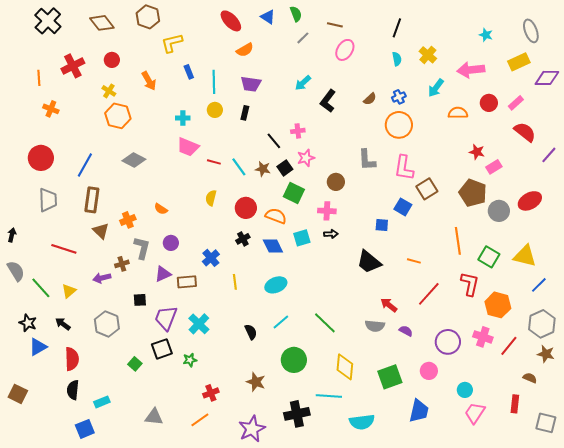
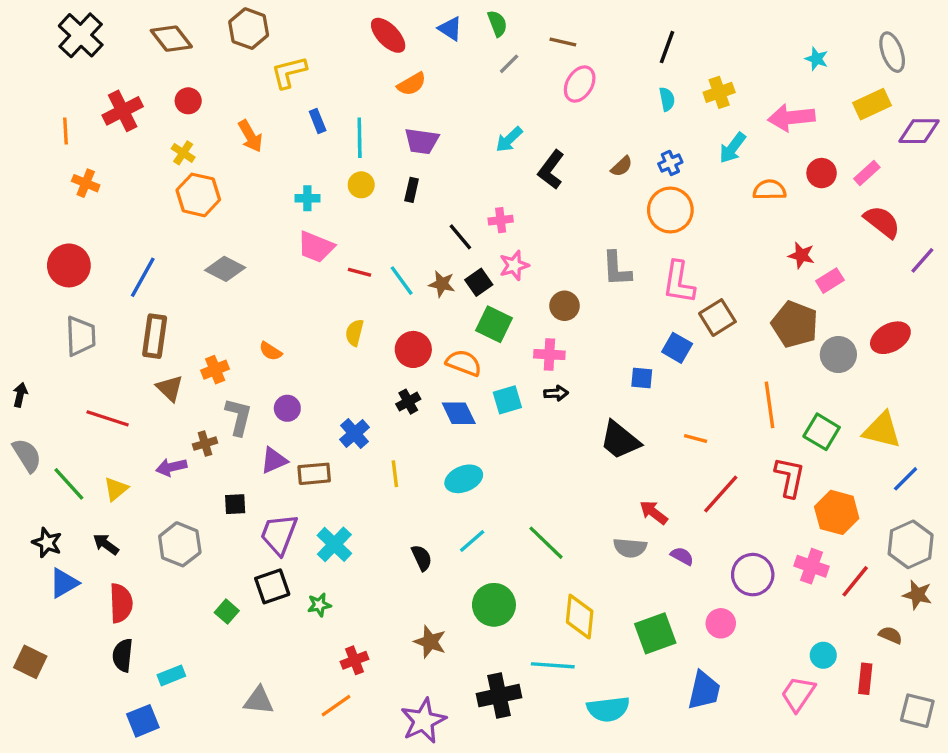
yellow cross: (428, 55) -> (719, 92), turned 30
cyan circle: (465, 390) -> (823, 655), moved

